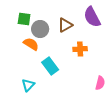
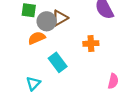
brown triangle: (65, 25) -> (60, 18), moved
orange semicircle: (31, 44) -> (37, 38), turned -56

